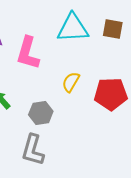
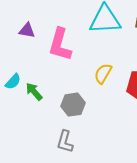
gray L-shape: (33, 150) -> (65, 142), size x0.7

